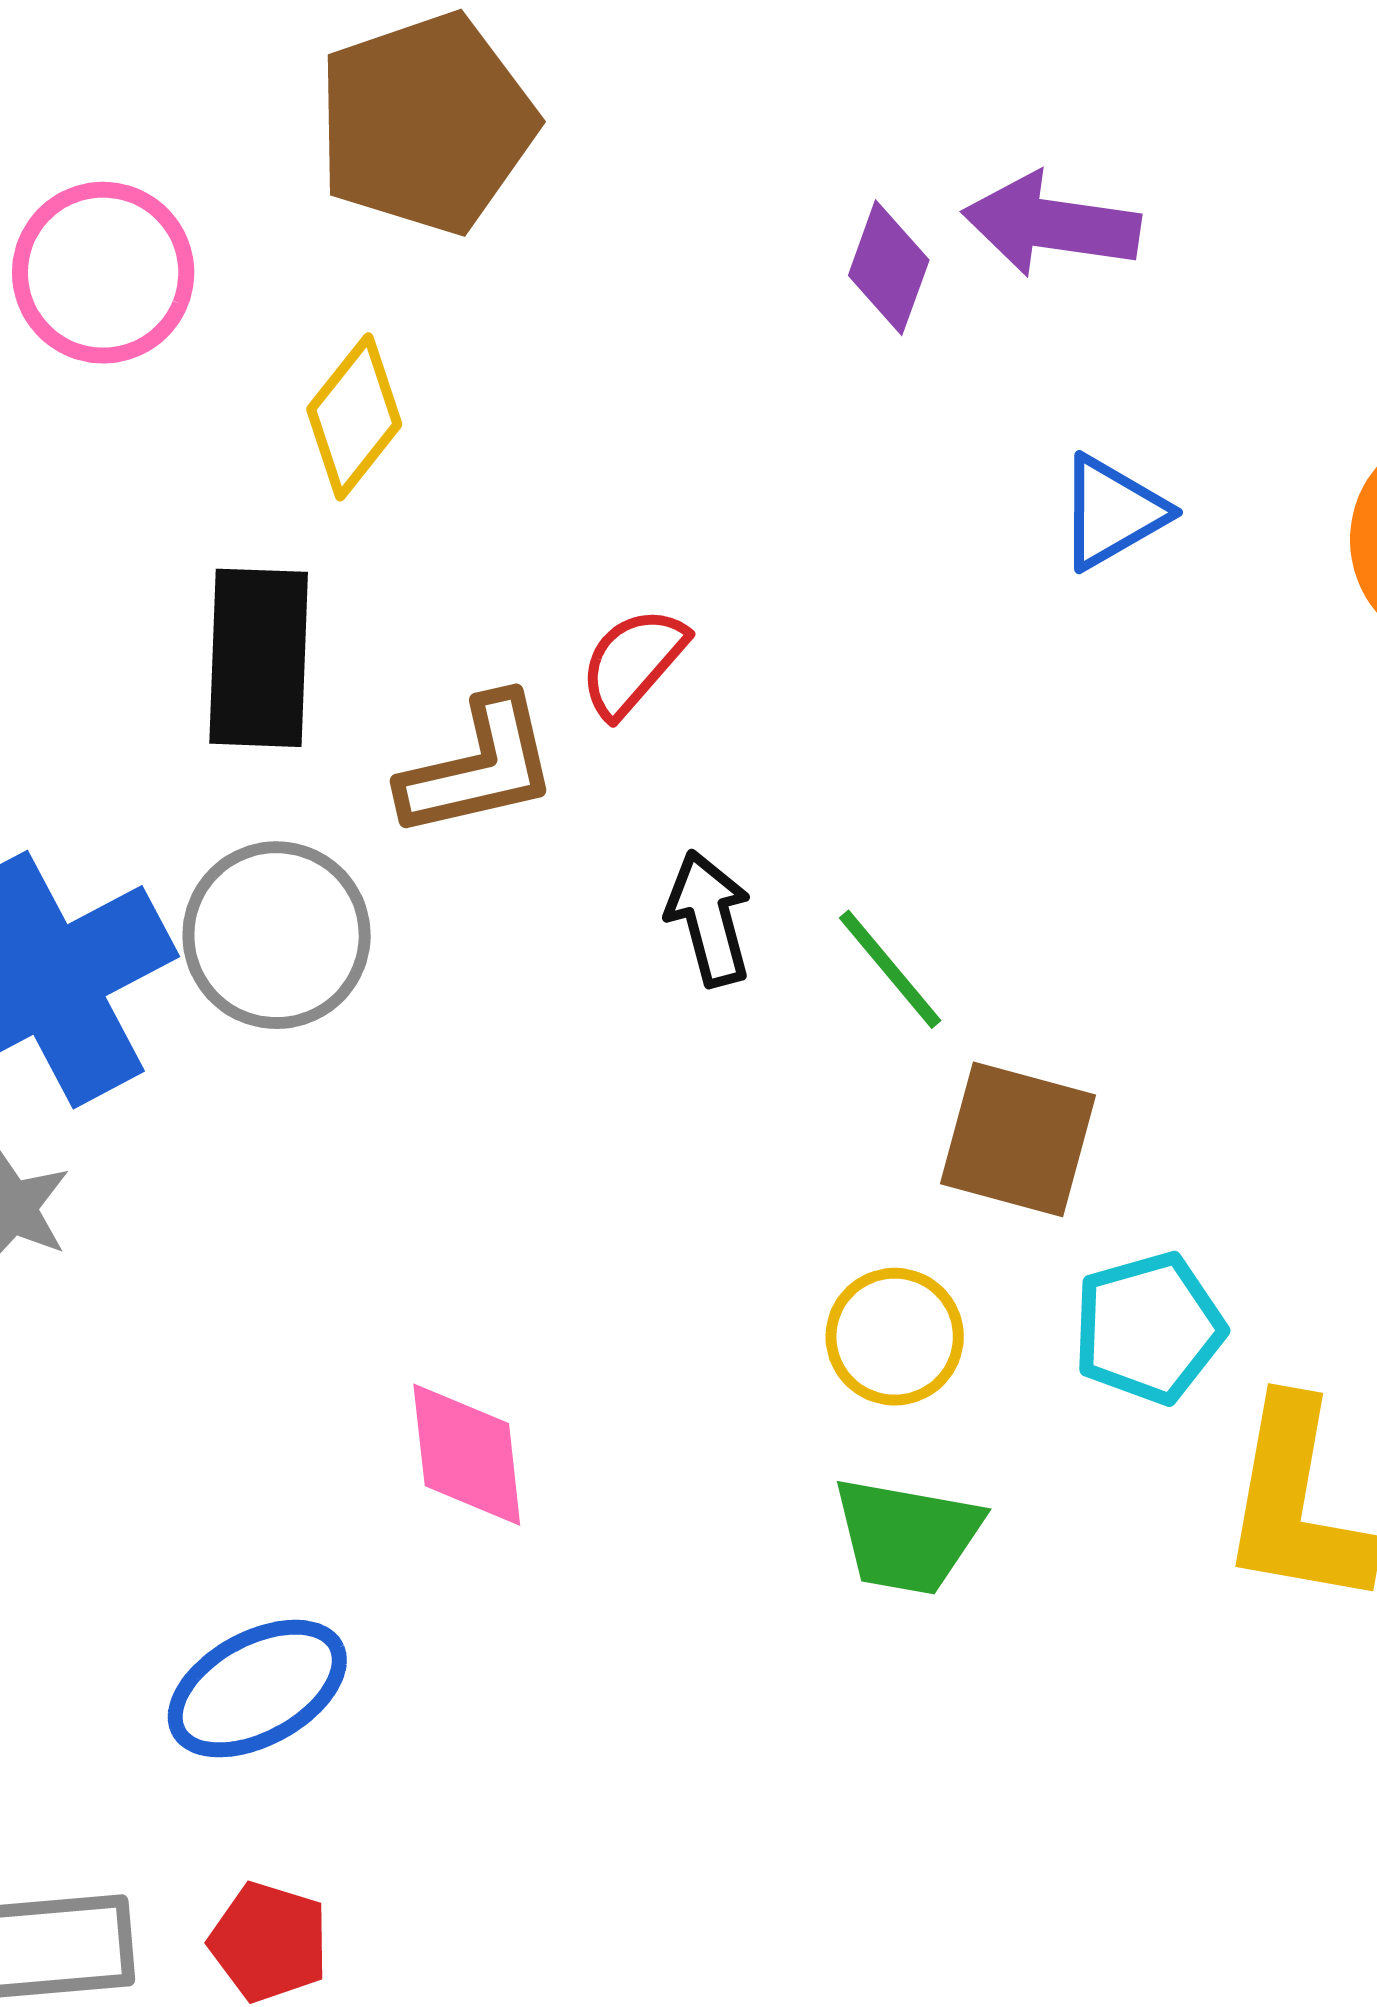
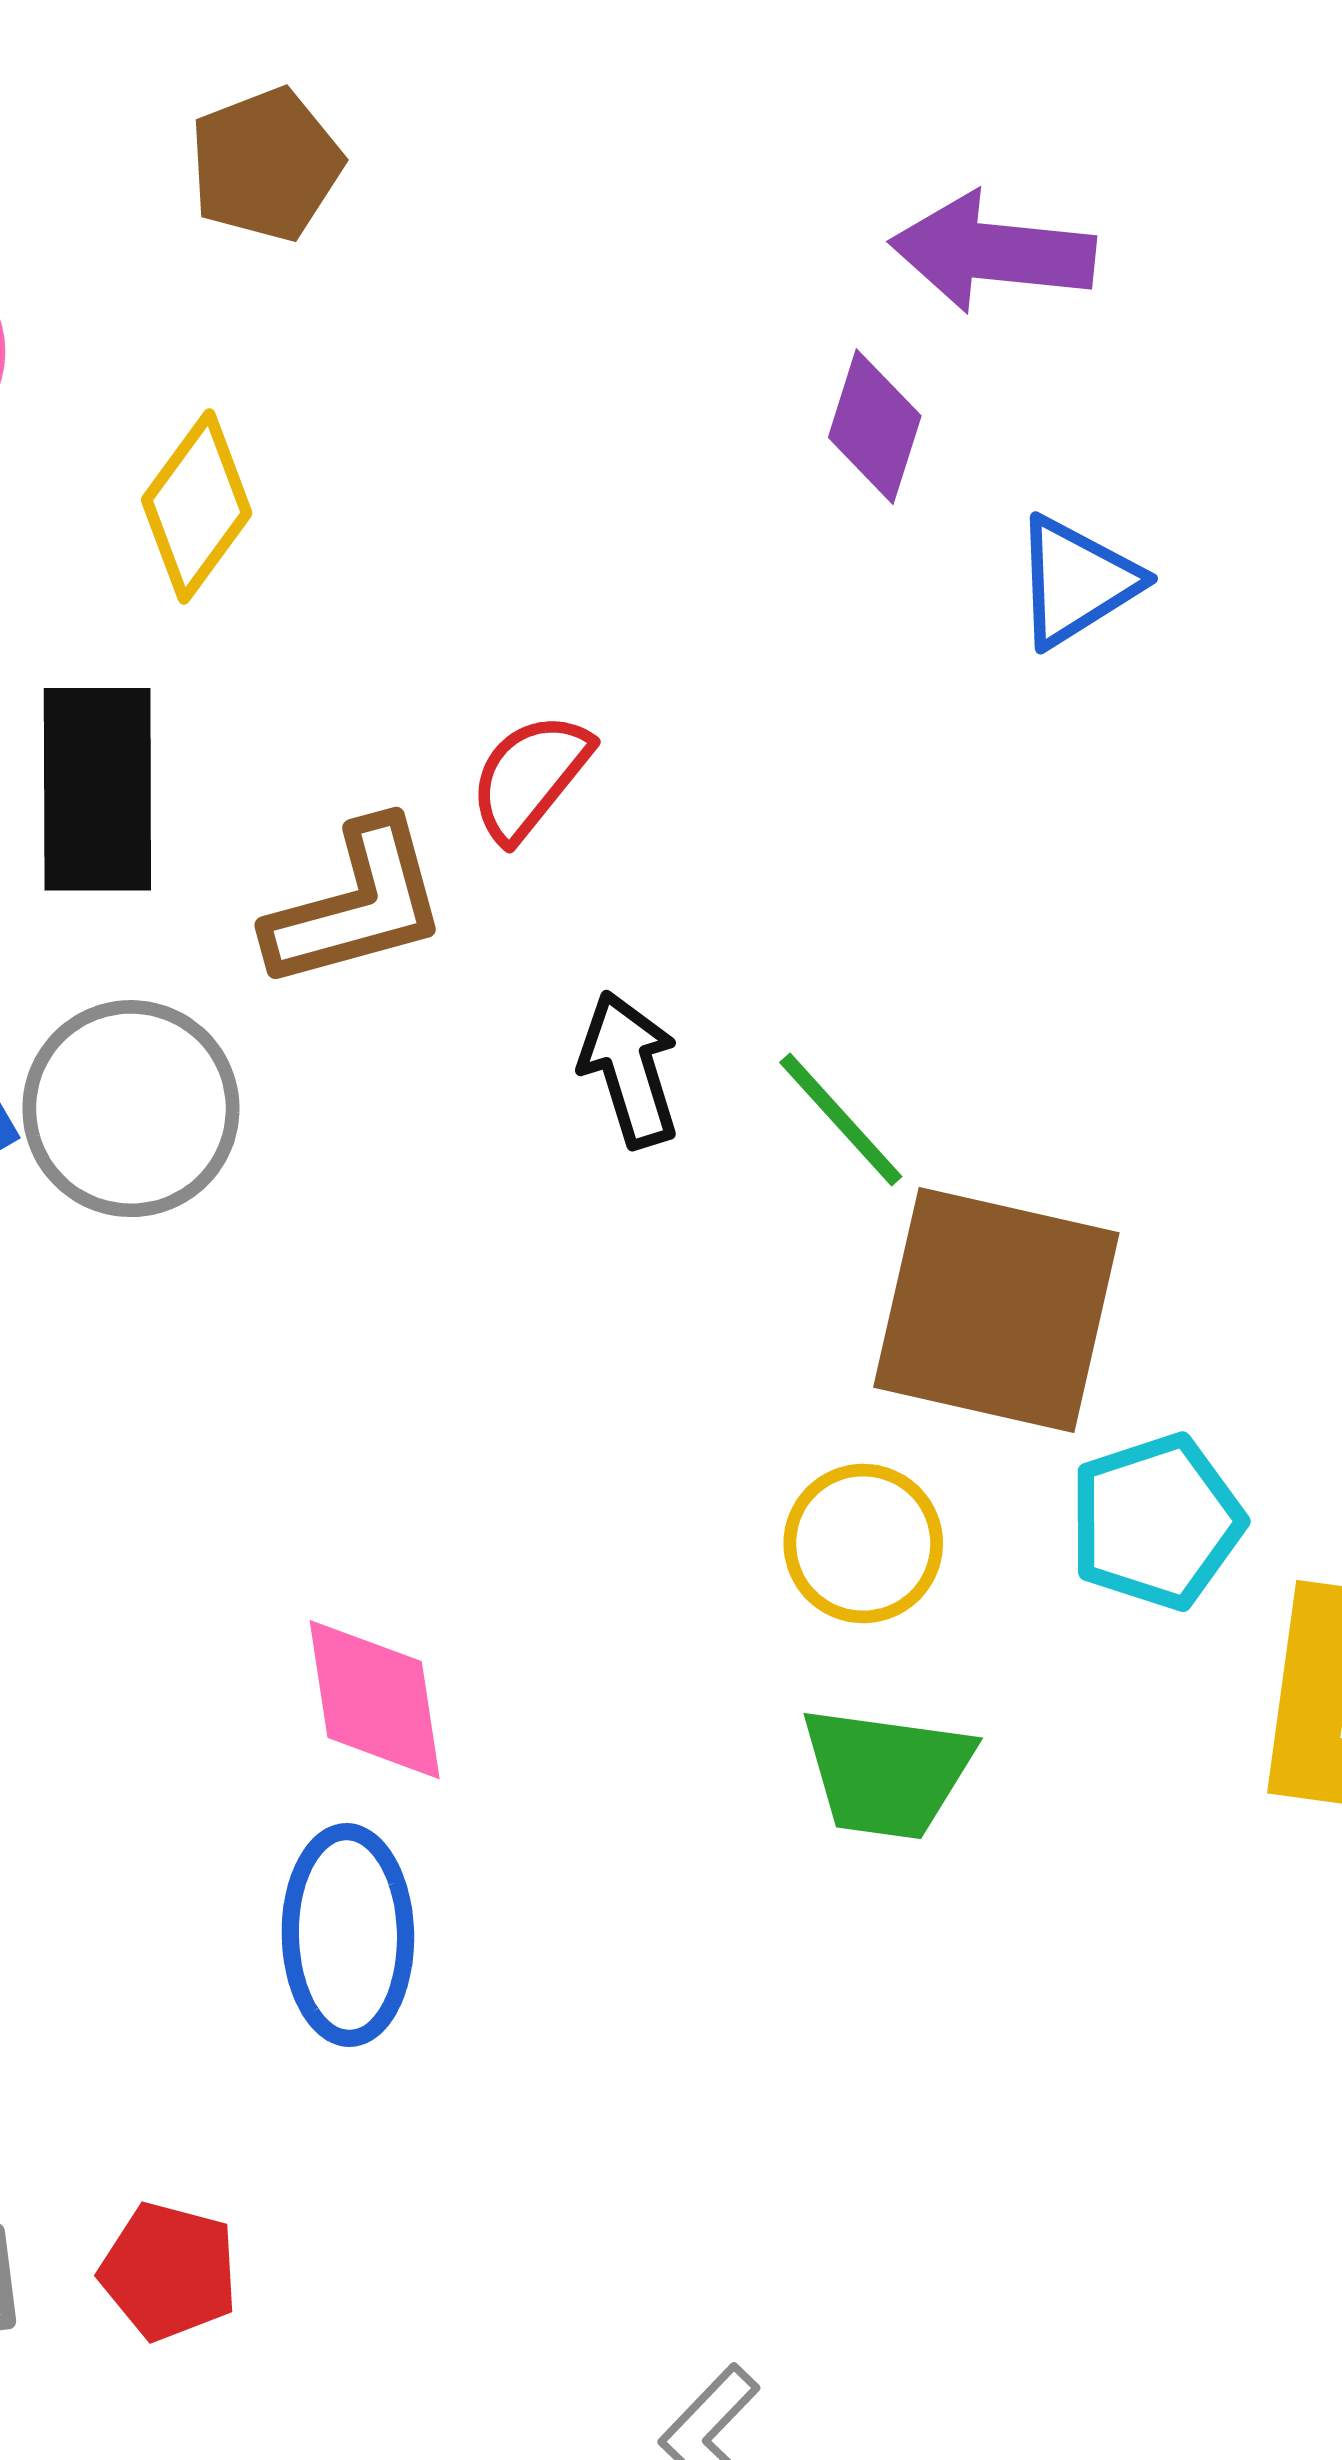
brown pentagon: (426, 123) -> (266, 164), size x0.6
purple diamond: (889, 268) -> (875, 427), moved
brown square: (1018, 1139) -> (996, 1310), size x1.4
blue ellipse: (257, 1689) -> (348, 1935), moved, turned -60

